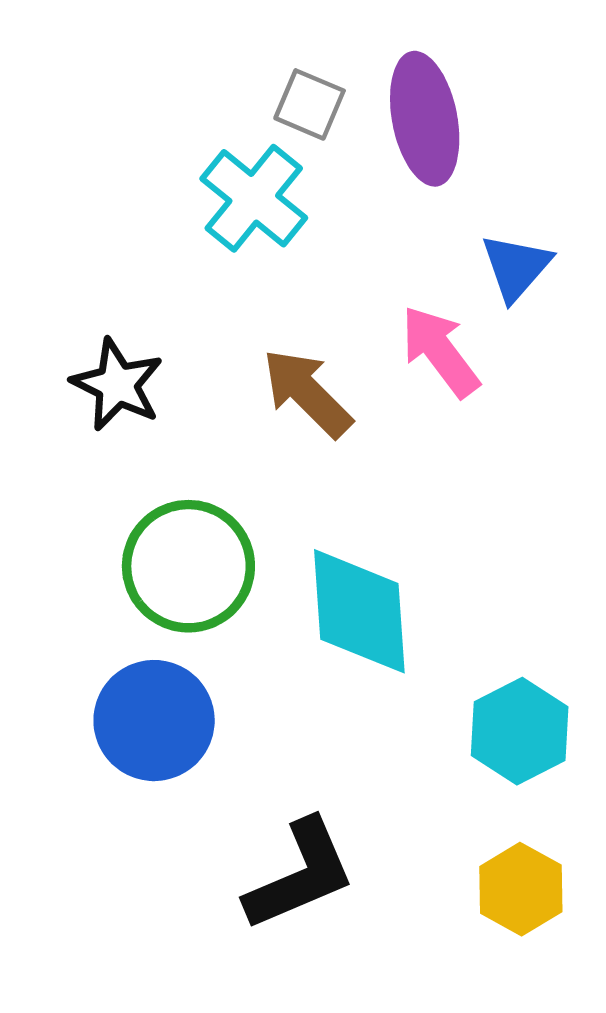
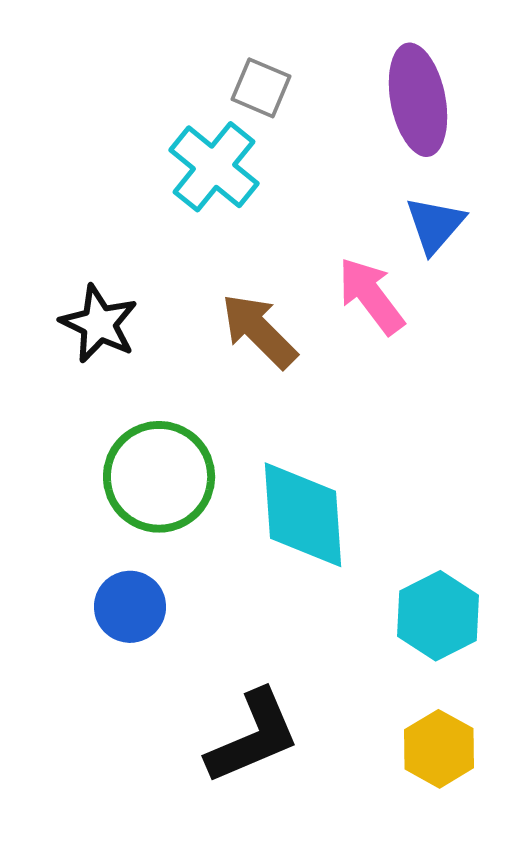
purple ellipse: (425, 119) -> (418, 100), moved
blue circle: (154, 721) -> (130, 607), size x0.7

